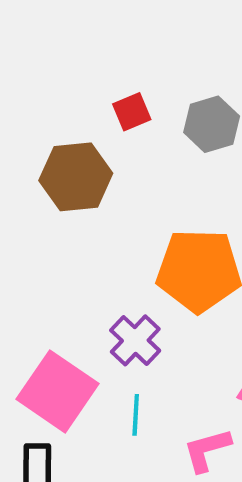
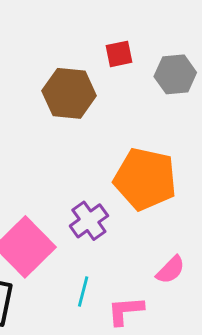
cyan line: (136, 415) -> (83, 292), moved

